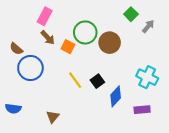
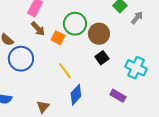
black square: (97, 81) -> (102, 58), moved
blue diamond: (116, 96) -> (76, 95), moved
purple rectangle: (142, 110) -> (118, 96), moved, turned 35

